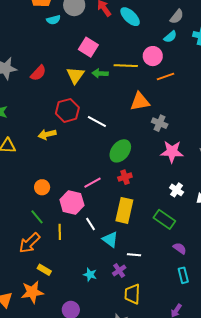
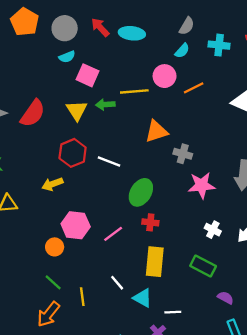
cyan ellipse: (130, 17) -> (132, 33), turned -30
cyan semicircle: (53, 20) -> (67, 57), moved
red semicircle: (38, 73) -> (33, 113), size x1.4
orange line: (165, 76) -> (194, 88), moved
red cross: (125, 177) -> (150, 222), turned 32
pink hexagon: (72, 203) -> (76, 225), moved

